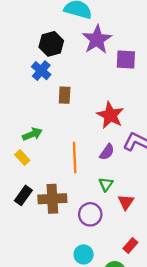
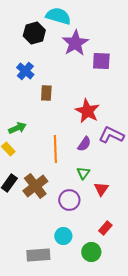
black hexagon: (51, 44) -> (34, 33), moved
brown cross: (52, 199) -> (35, 186), turned -35

